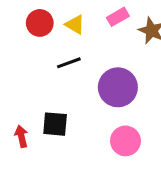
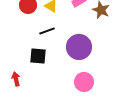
black square: (55, 124) -> (38, 56), moved

